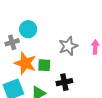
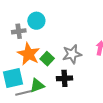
gray star: (68, 46) -> (72, 54), moved
green square: (44, 65) -> (47, 59), turned 32

